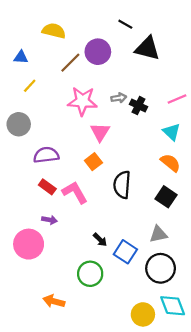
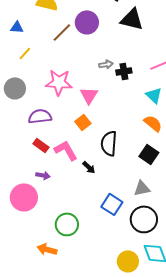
pink star: (82, 101) -> (59, 82), moved
black cross: (139, 106) -> (124, 71), turned -35
black arrow: (100, 240) -> (89, 167), moved
green circle: (90, 274) -> (67, 224), moved

